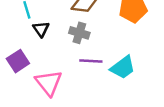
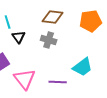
purple line: (91, 61) -> (58, 82), moved

